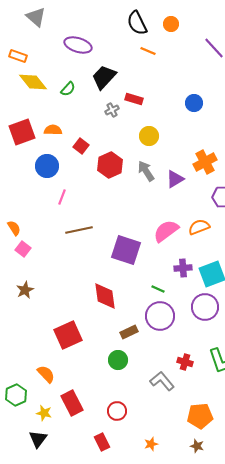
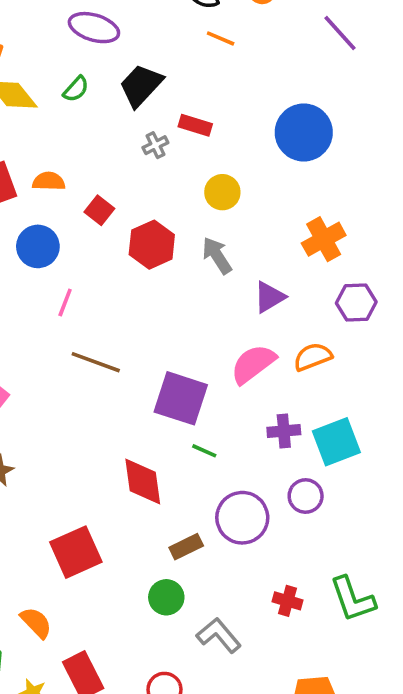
green semicircle: (68, 89) -> (76, 89), moved
blue circle: (194, 103) -> (304, 132), size x1.8
purple triangle: (175, 179) -> (269, 297), moved
brown line: (79, 230) -> (96, 362), turned 32
green line: (158, 289) -> (204, 451), moved
purple circle: (205, 307) -> (306, 496), moved, size x0.7
gray L-shape: (162, 381) -> (219, 635), moved

